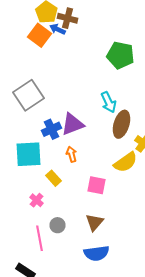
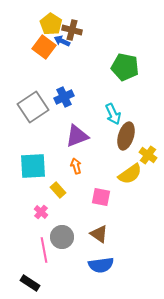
blue cross: (52, 129) -> (64, 97), moved
brown triangle: (94, 222) -> (99, 234), turned -36
gray circle: (58, 225) -> (62, 237), size x1.5

